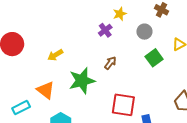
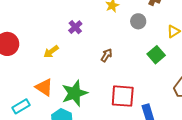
purple cross: (105, 30) -> (75, 27), moved
green square: (154, 58) -> (156, 55), moved
green star: (82, 81) -> (75, 93), moved

